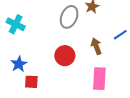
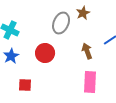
red circle: (65, 56) -> (45, 53), moved
blue star: (19, 64) -> (11, 56), moved

